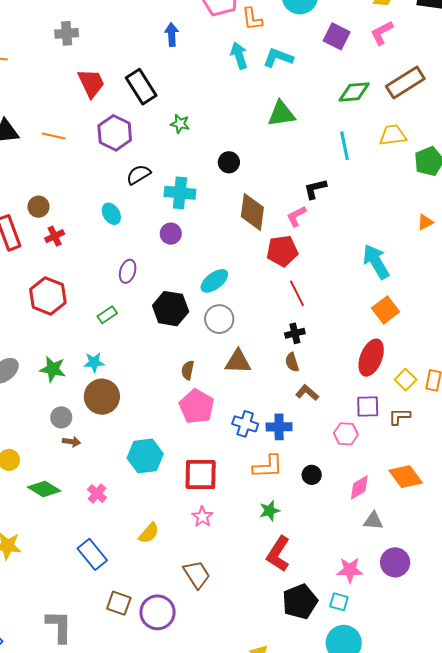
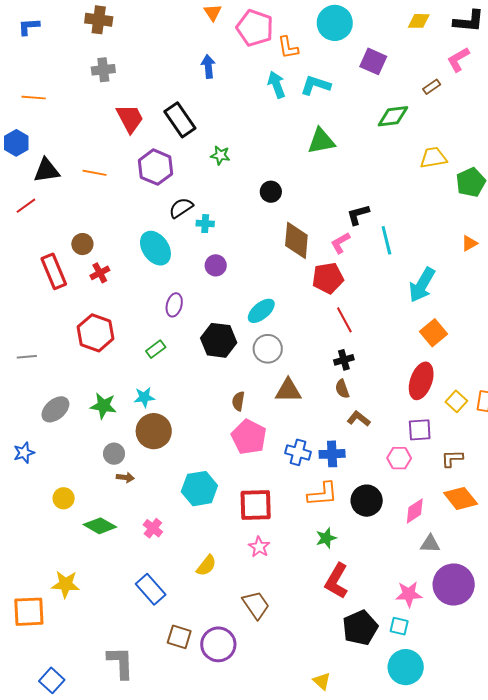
pink L-shape: (382, 33) -> (458, 59), moved
brown rectangle: (405, 82) -> (432, 87), moved, size x0.5
cyan line: (344, 146) -> (386, 240), moved
cyan cross: (180, 193) -> (205, 224), moved, size x0.6
cyan ellipse: (111, 214) -> (155, 248), size x1.6
cyan arrow: (376, 262) -> (422, 285), turned -117
brown L-shape: (399, 416) -> (452, 459), moved
black circle: (312, 475) -> (367, 501), size x1.6
purple circle: (395, 562) -> (454, 585), size x1.4

